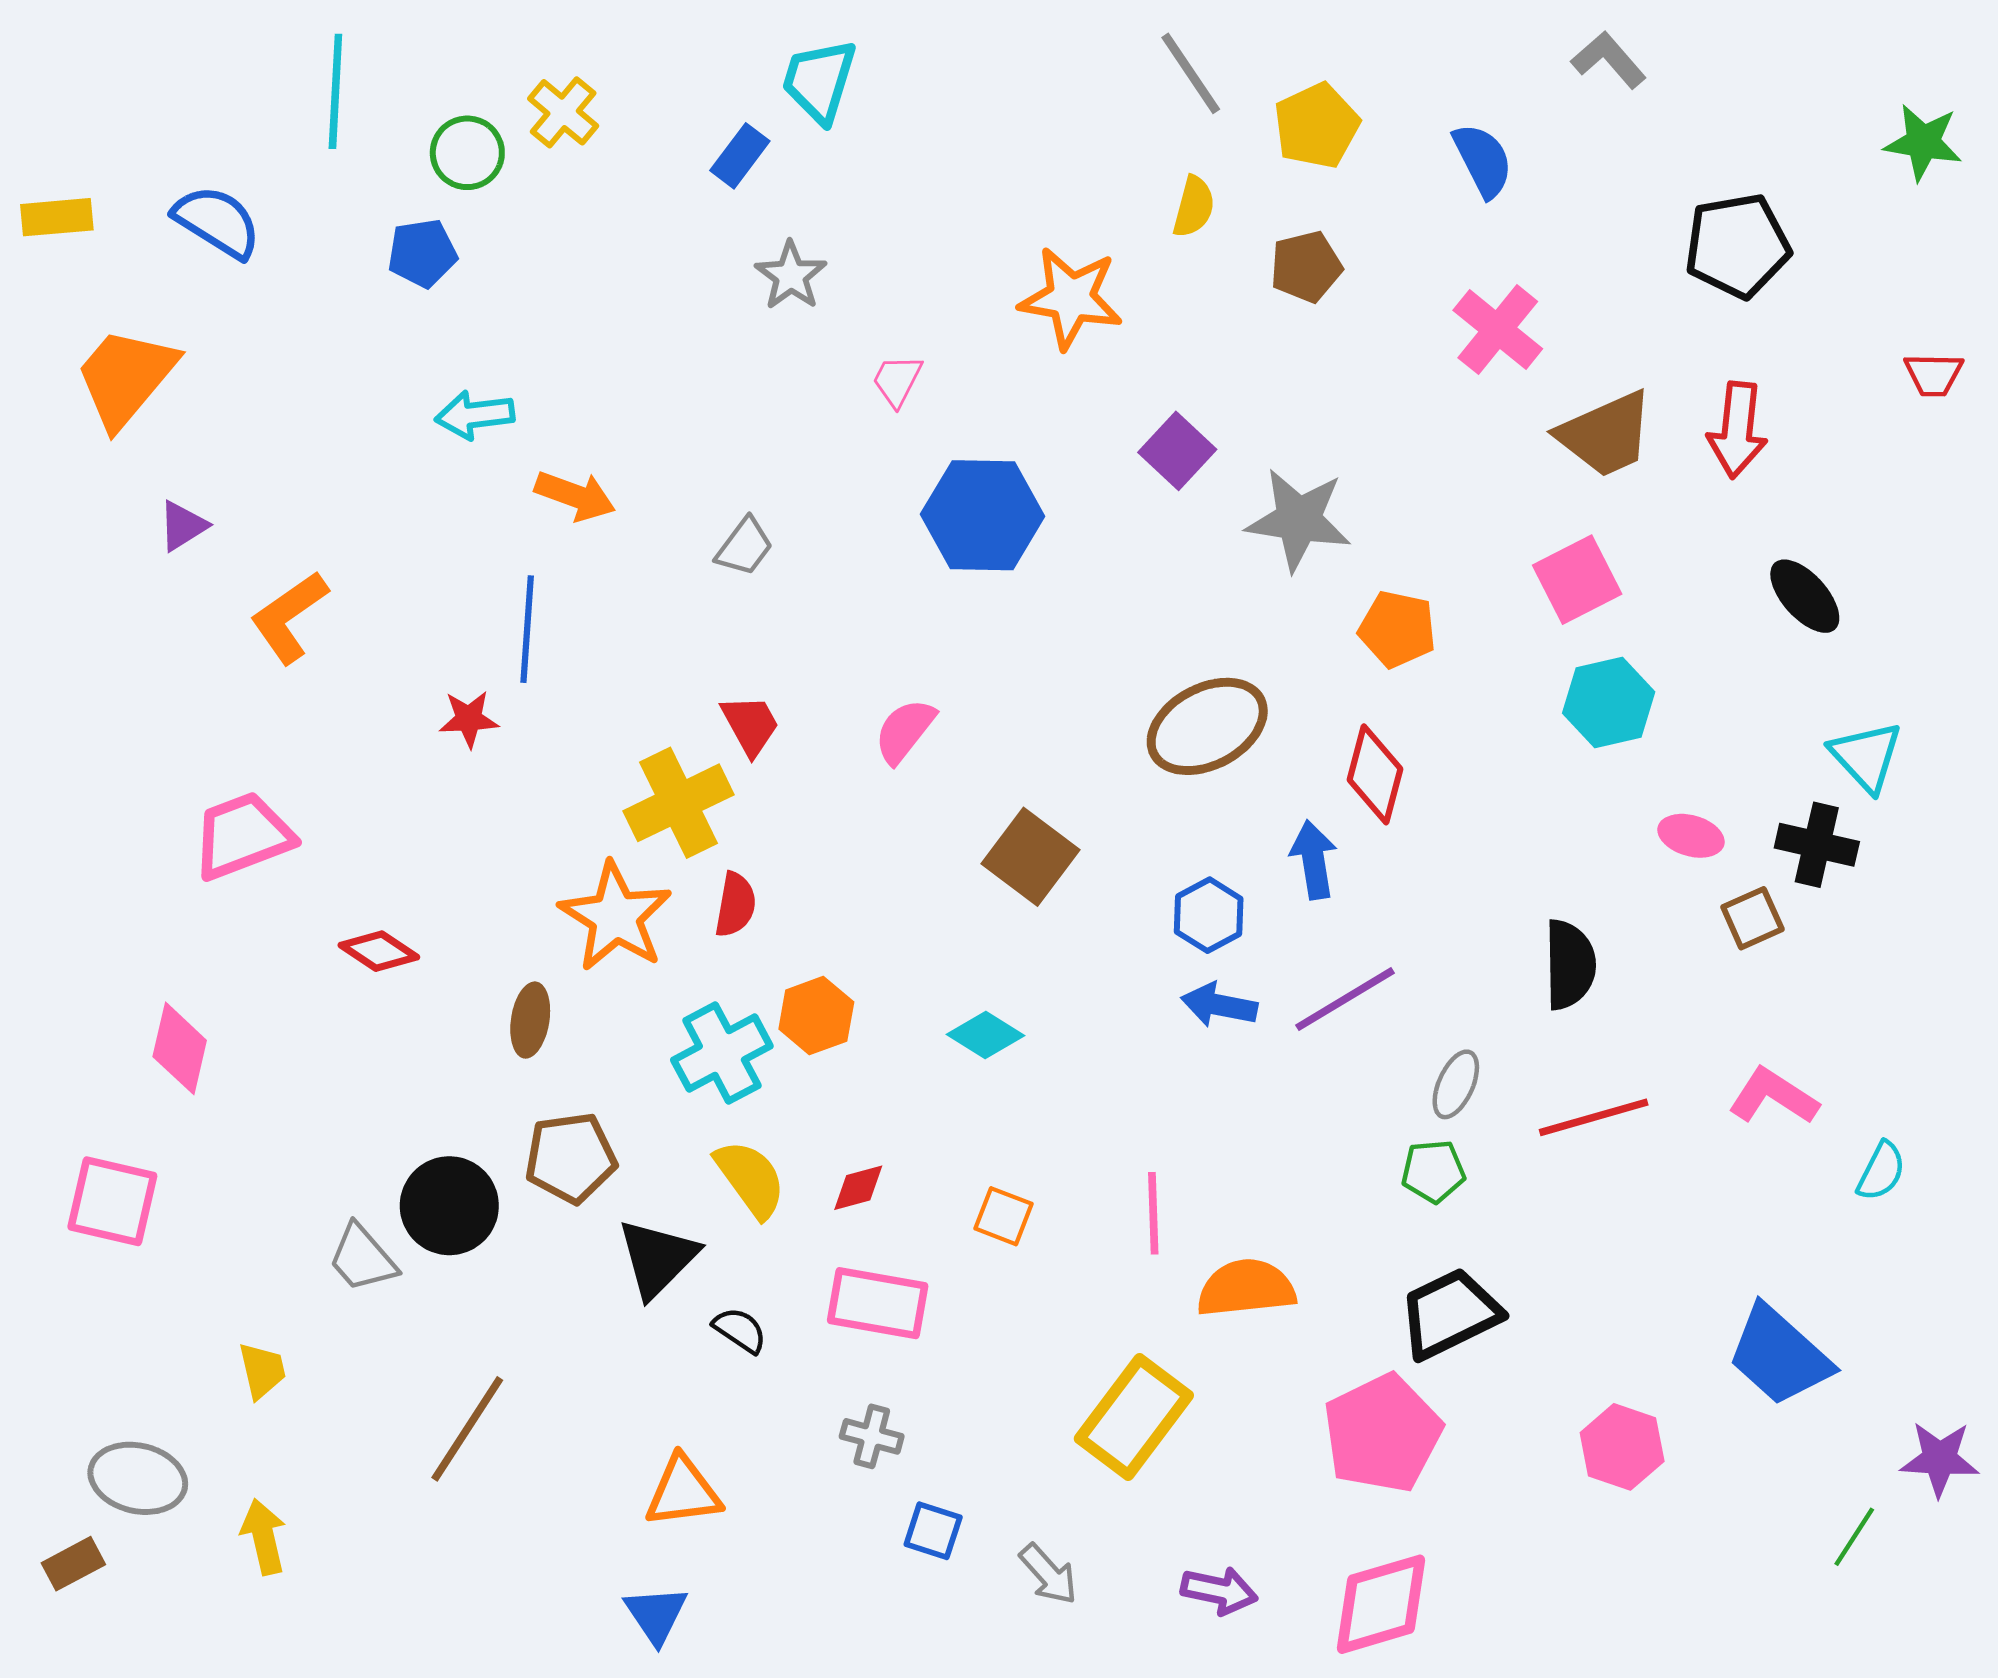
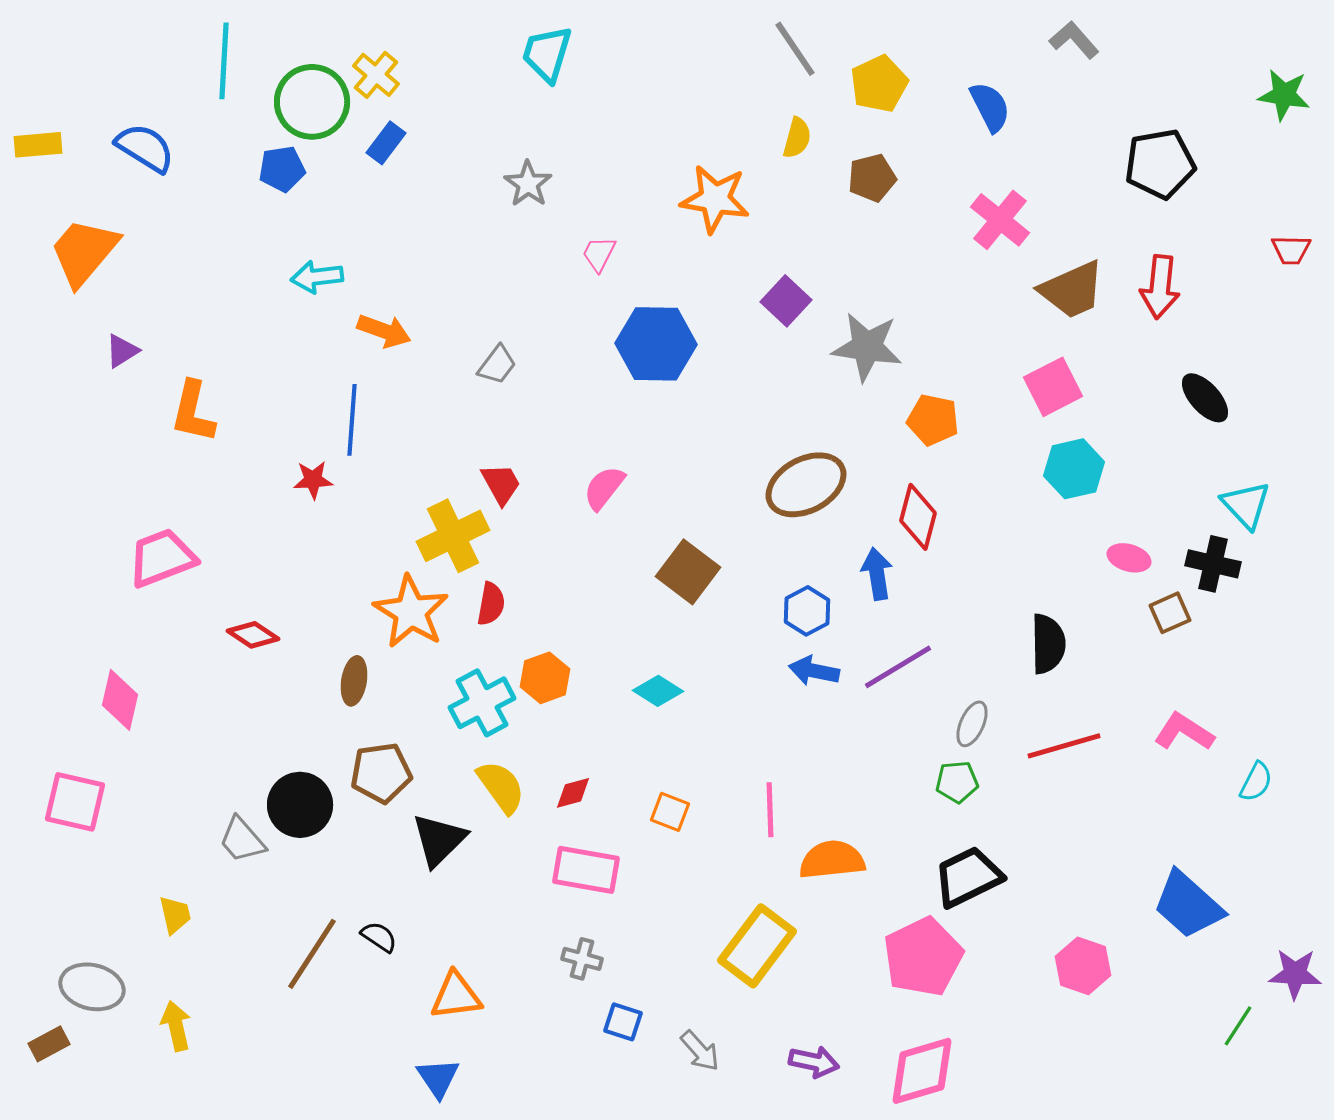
green circle: (467, 153) -> (312, 102), size x1.5
blue rectangle: (740, 156) -> (386, 143), moved
orange L-shape: (289, 617) -> (193, 412), turned -42
black semicircle: (740, 1330) -> (379, 937), moved

